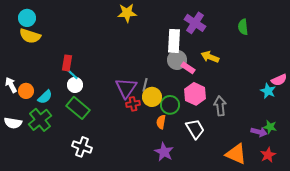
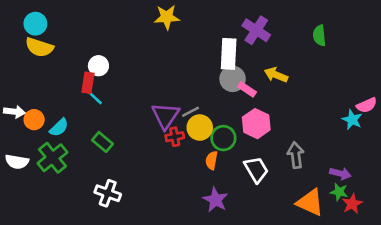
white arrow: (11, 85) -> (14, 112), turned 126
white circle: (75, 85) -> (98, 66), moved
gray line: (145, 85) -> (190, 112), turned 48
gray arrow: (220, 106) -> (296, 155), moved
green rectangle: (78, 108) -> (102, 142), size x0.7
green star: (270, 127) -> (339, 192), moved

